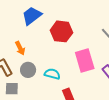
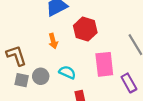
orange arrow: (20, 48) -> (53, 41), moved
gray circle: (28, 70) -> (41, 76), moved

